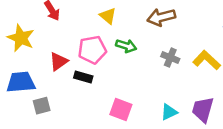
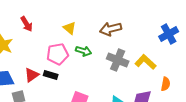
gray cross: (170, 58) -> (118, 60), size x1.5
red triangle: (58, 61) -> (32, 75), moved

